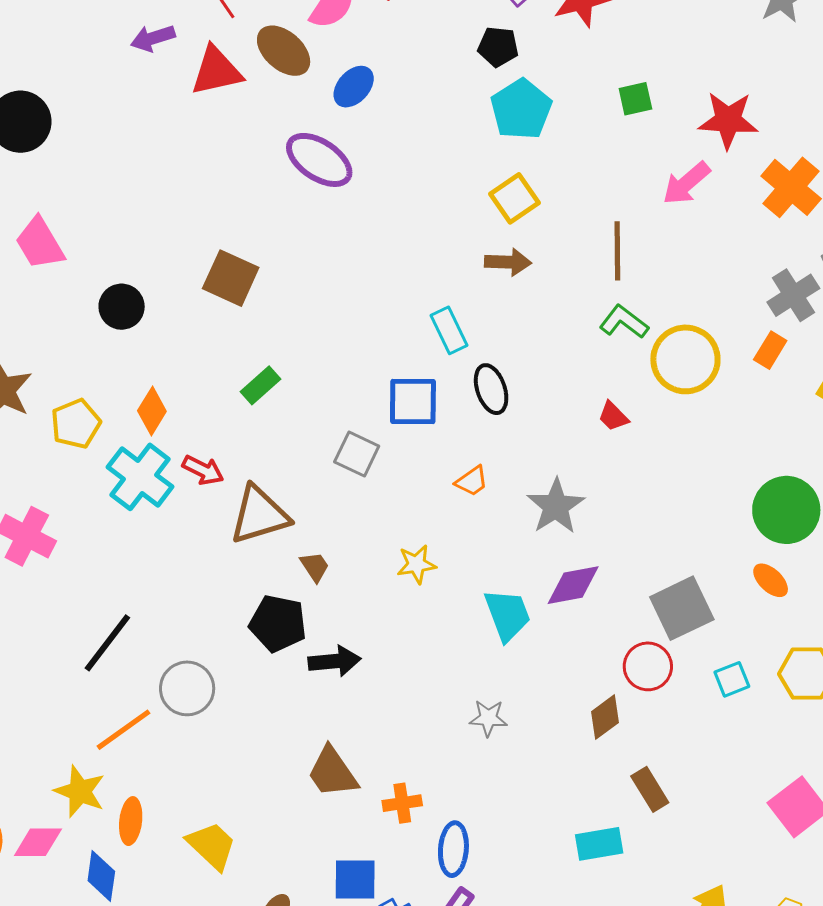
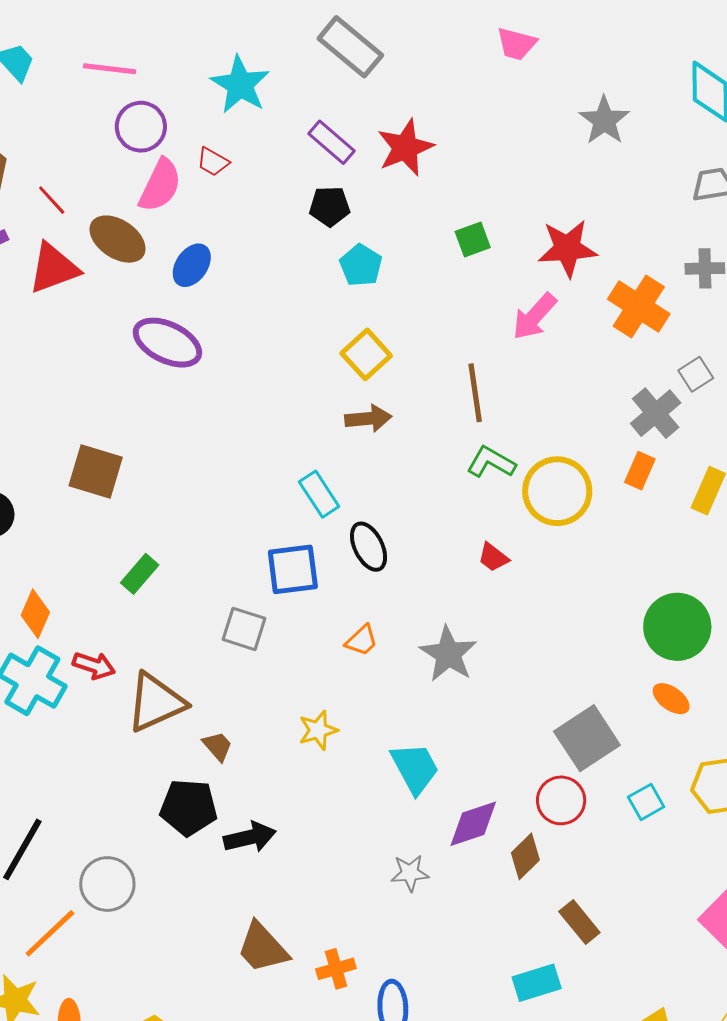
cyan pentagon: (521, 109) -> (361, 265), size x0.7
purple diamond: (573, 585) -> (473, 824), moved

